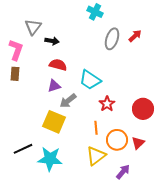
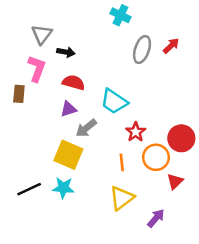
pink L-shape: (16, 50) -> (37, 69), moved
orange circle: (117, 140) -> (156, 157), moved
cyan star: (50, 159) -> (63, 188), moved, size x0.7

